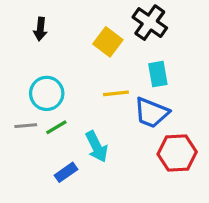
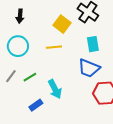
cyan circle: (47, 93) -> (18, 46), moved
yellow line: (116, 93) -> (54, 47), moved
gray line: (26, 126) -> (11, 76), turned -48

